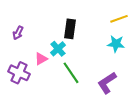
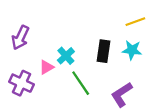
black rectangle: (70, 29) -> (103, 51), moved
purple arrow: (18, 33) -> (20, 38), size x1.5

